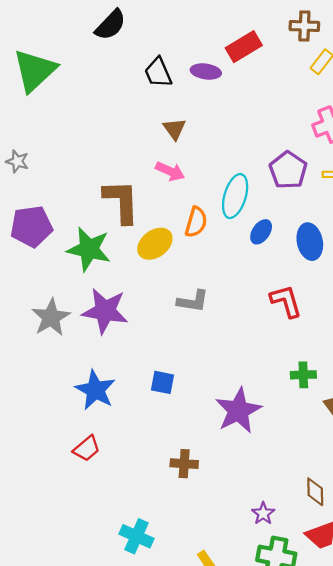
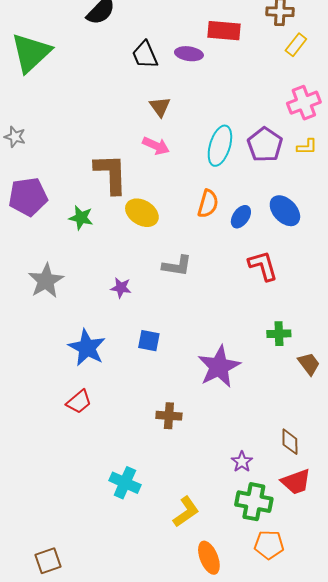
red rectangle: (244, 47) -> (224, 31), turned 36
cyan ellipse: (235, 196) -> (220, 146), moved
orange semicircle: (196, 222) -> (208, 204), moved
blue ellipse: (261, 232) -> (241, 217), moved
blue ellipse: (310, 242) -> (285, 211), turned -32
yellow ellipse: (155, 244) -> (142, 213), turned 68
green star: (89, 249) -> (81, 218), size x0.6
purple star: (105, 311) -> (121, 288), moved, size x0.5

